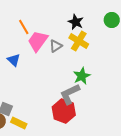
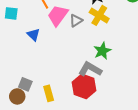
gray L-shape: (70, 94) -> (90, 69), turned 55
yellow rectangle: (19, 123) -> (49, 93), moved, turned 49

